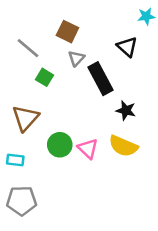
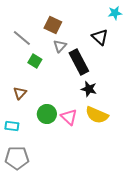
black star: (126, 110) -> (89, 89), moved
brown triangle: (25, 118) -> (20, 93), size x0.6

